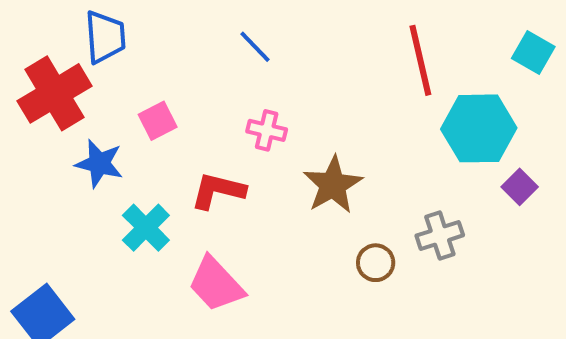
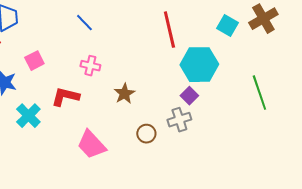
brown star: (333, 185) -> (124, 94), size x0.7
purple square: (520, 187) -> (189, 96), moved
pink trapezoid: (216, 284) -> (91, 145), moved

